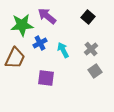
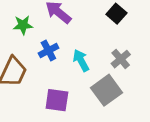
green star: (22, 25) -> (23, 25), size x0.6
gray square: (95, 71) -> (107, 90), moved, size x1.5

